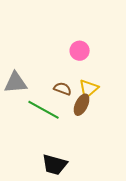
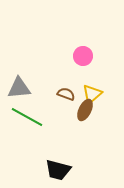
green line: (44, 110) -> (27, 117), moved

